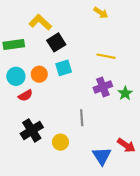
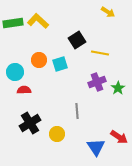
yellow arrow: (101, 13) -> (108, 12), moved
black square: (56, 42) -> (77, 40), moved
green rectangle: (14, 45) -> (13, 23), moved
orange circle: (39, 74) -> (39, 60), moved
red semicircle: (25, 95) -> (24, 90), turned -152

